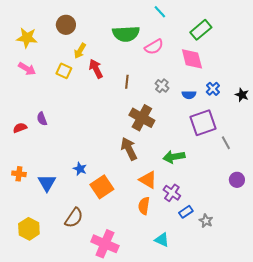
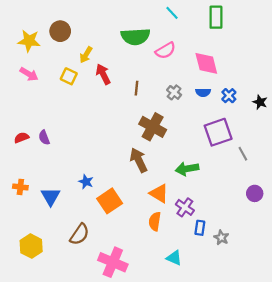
brown circle: (66, 25) -> (60, 31), moved
green rectangle: (201, 30) -> (216, 17), moved, turned -50
blue semicircle: (189, 95) -> (203, 92), moved
purple semicircle: (42, 119) -> (44, 138), moved
blue rectangle: (186, 212) -> (200, 228), turned -48

